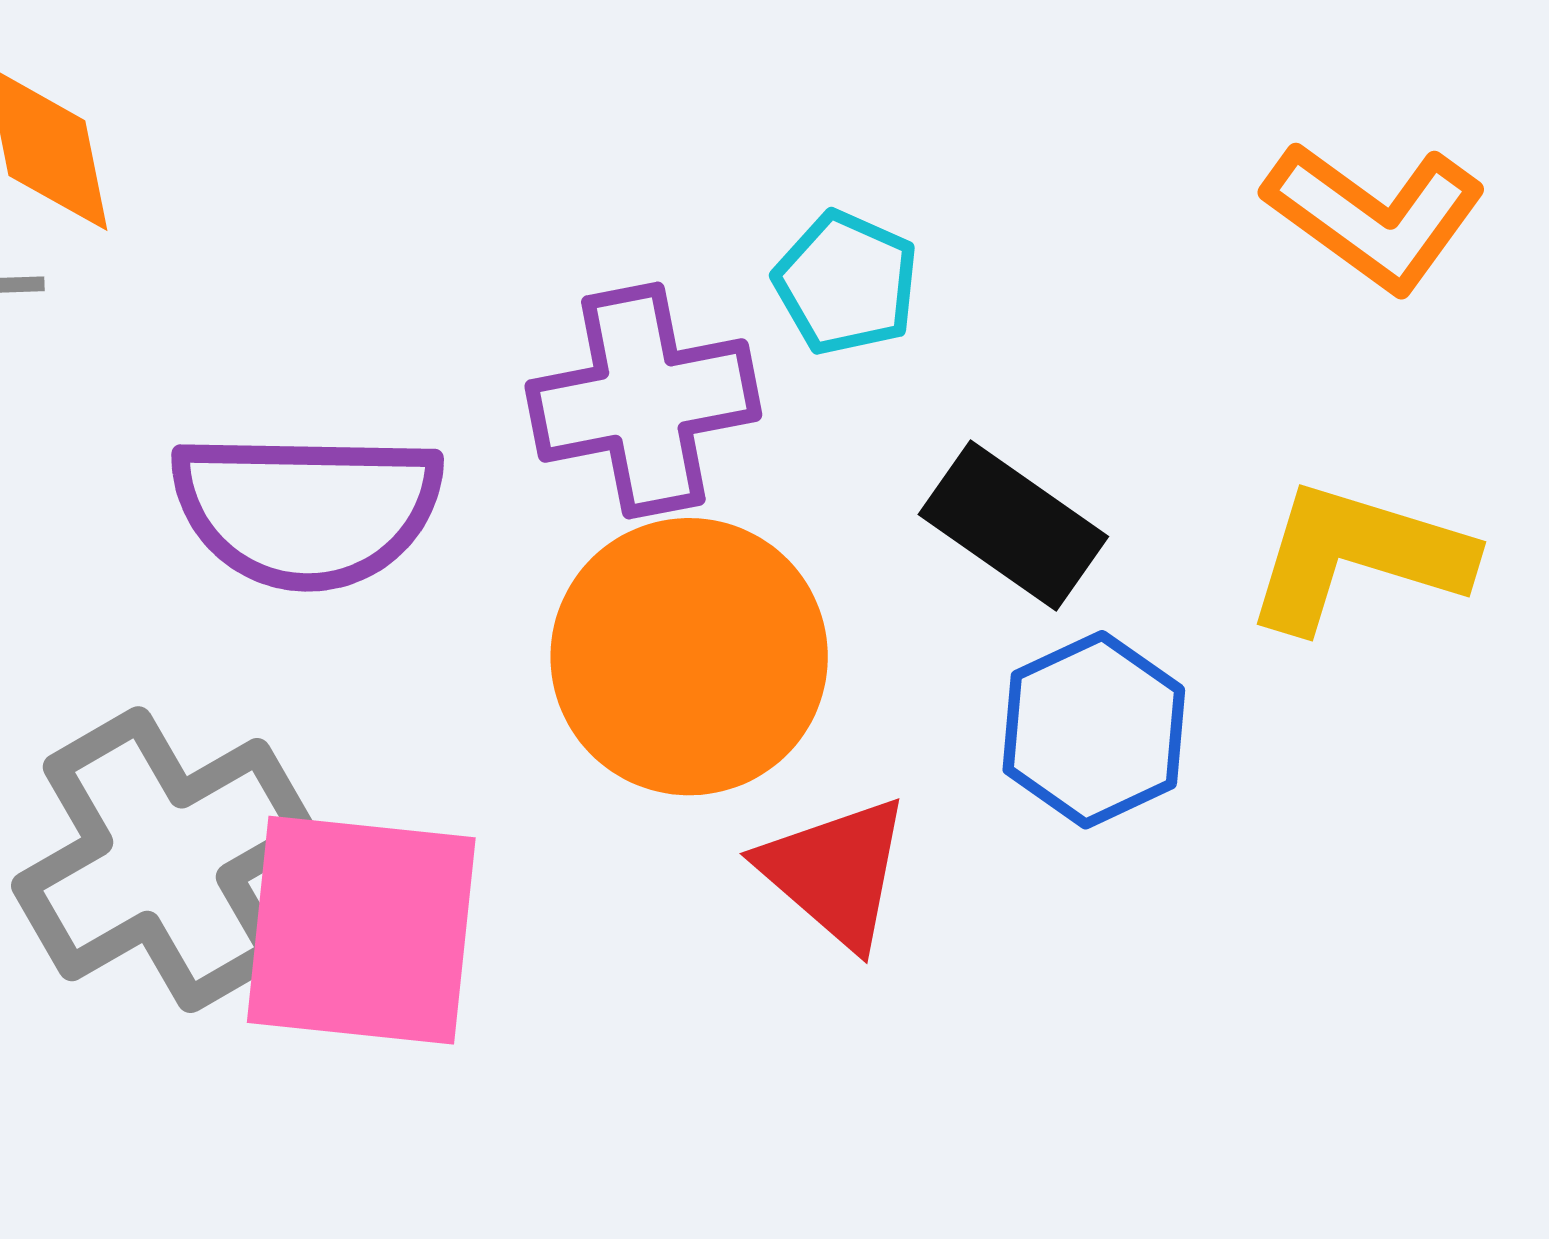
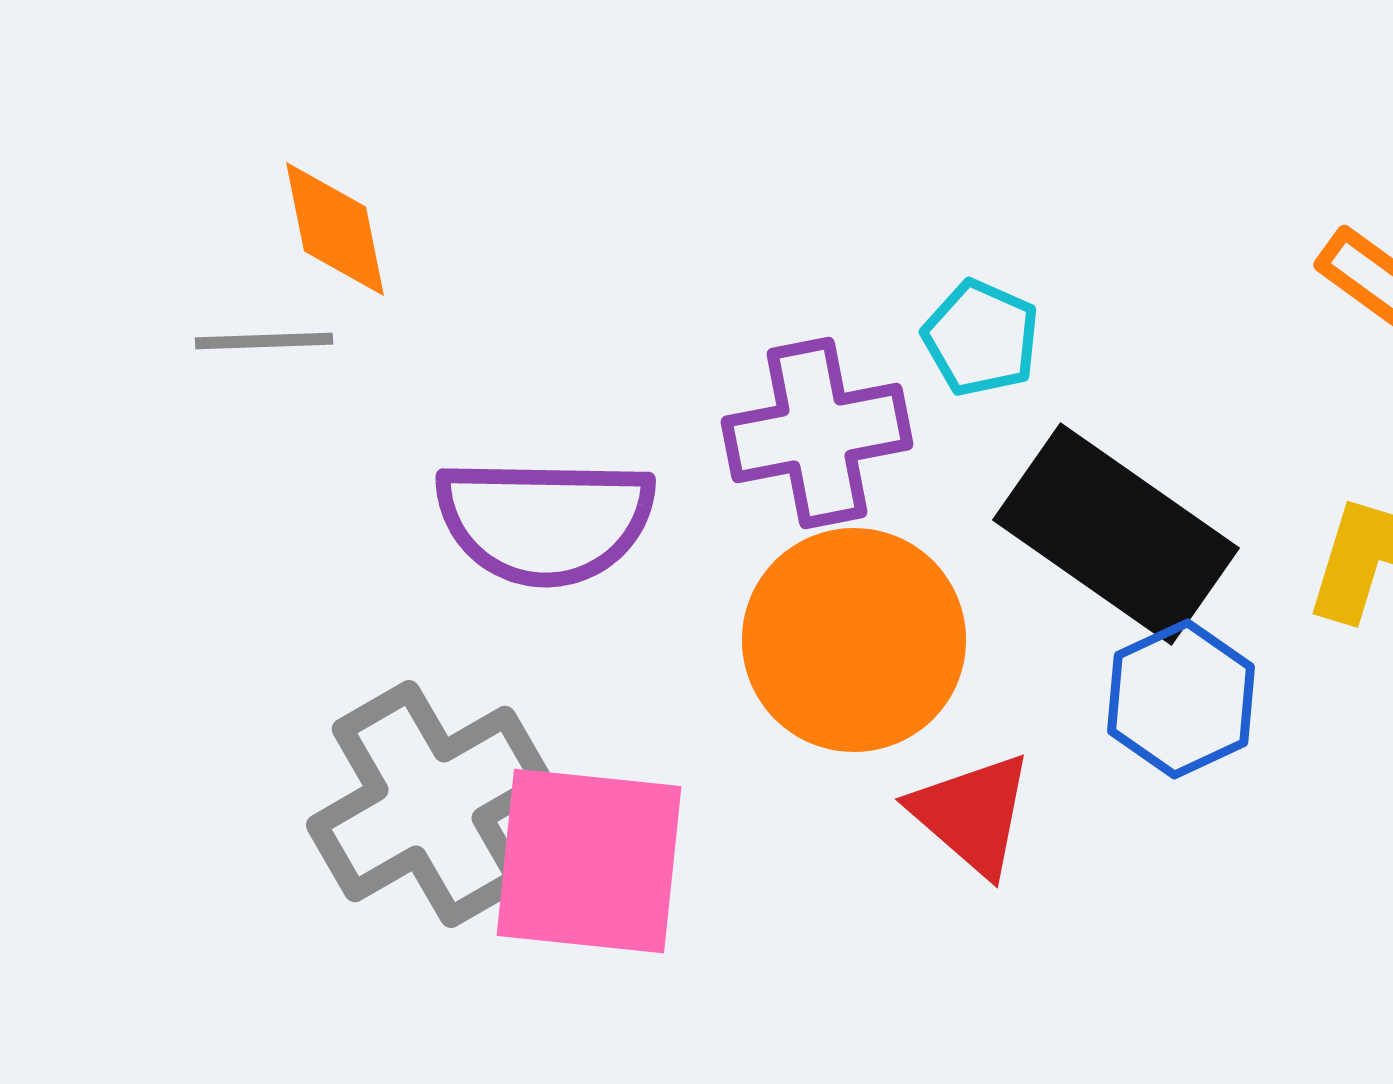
black rectangle: (1013, 526) -> (1116, 534), size x1.6

